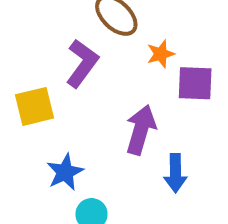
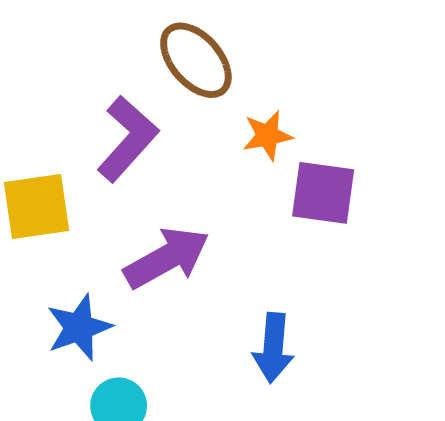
purple arrow: (141, 130) -> (167, 258), moved, turned 39

